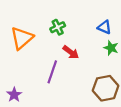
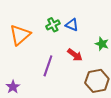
blue triangle: (104, 27) -> (72, 25), moved
red arrow: (71, 52) -> (75, 55), moved

